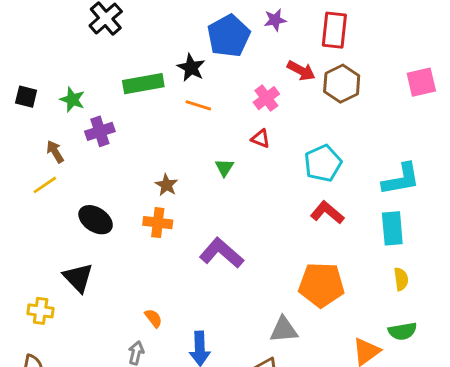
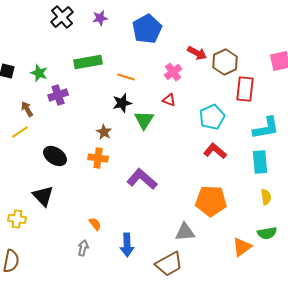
purple star: (275, 20) -> (100, 18), moved
red rectangle: (334, 30) -> (245, 89), moved
black star: (191, 68) -> (122, 103), moved, turned 30
green triangle: (224, 168) -> (144, 120), size x1.5

